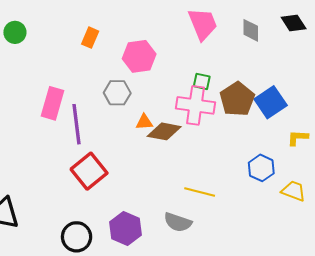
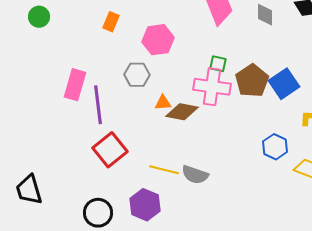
yellow line: (200, 192) -> (164, 170), moved
gray semicircle: (178, 222) -> (195, 175), moved

